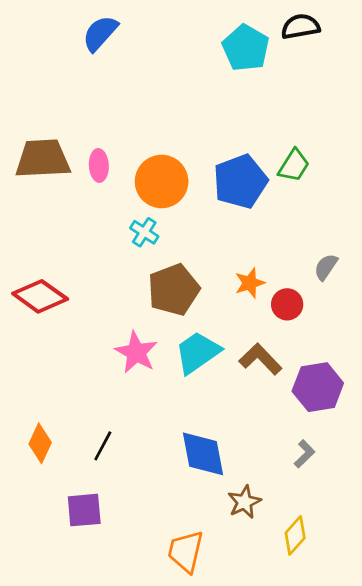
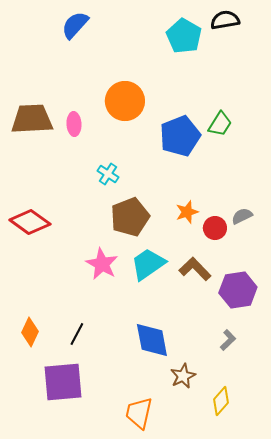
orange circle: (162, 181) -> (125, 101), moved
gray semicircle: (326, 267) -> (242, 216), moved, turned 30
purple square: (84, 510) -> (63, 382), size x1.5

